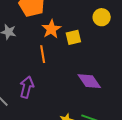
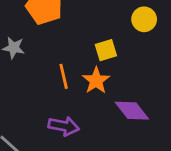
orange star: (51, 29) -> (96, 81), moved
purple arrow: (27, 87) -> (64, 126), moved, turned 90

